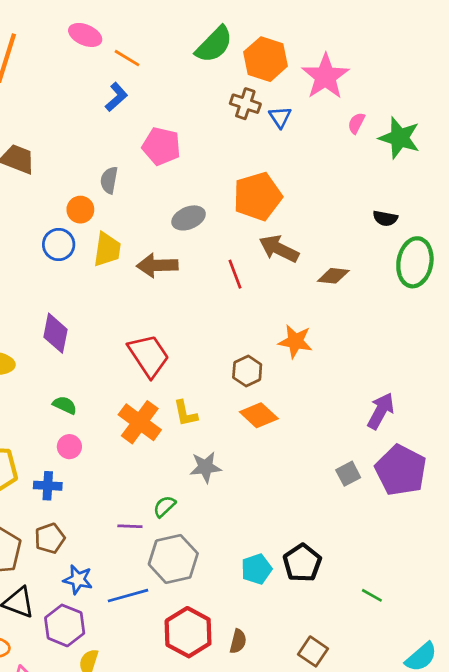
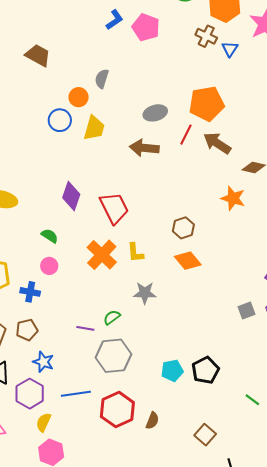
pink pentagon: (161, 146) -> (146, 27), moved
brown arrow: (157, 265) -> (144, 148), moved
red line: (235, 274) -> (186, 135), moved, turned 40
purple diamond: (56, 333) -> (71, 196), moved
orange star: (295, 341) -> (233, 198), moved
blue line: (128, 596) -> (76, 394), moved

